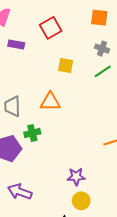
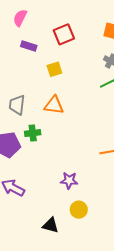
yellow square: (66, 66) -> (54, 69), moved, turned -35
yellow circle: (81, 201) -> (79, 210), moved

